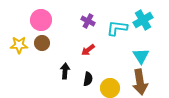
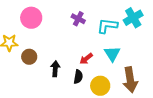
brown circle: (42, 43) -> (29, 57), moved
red arrow: (88, 50) -> (86, 59), moved
cyan triangle: (141, 56) -> (112, 54), moved

